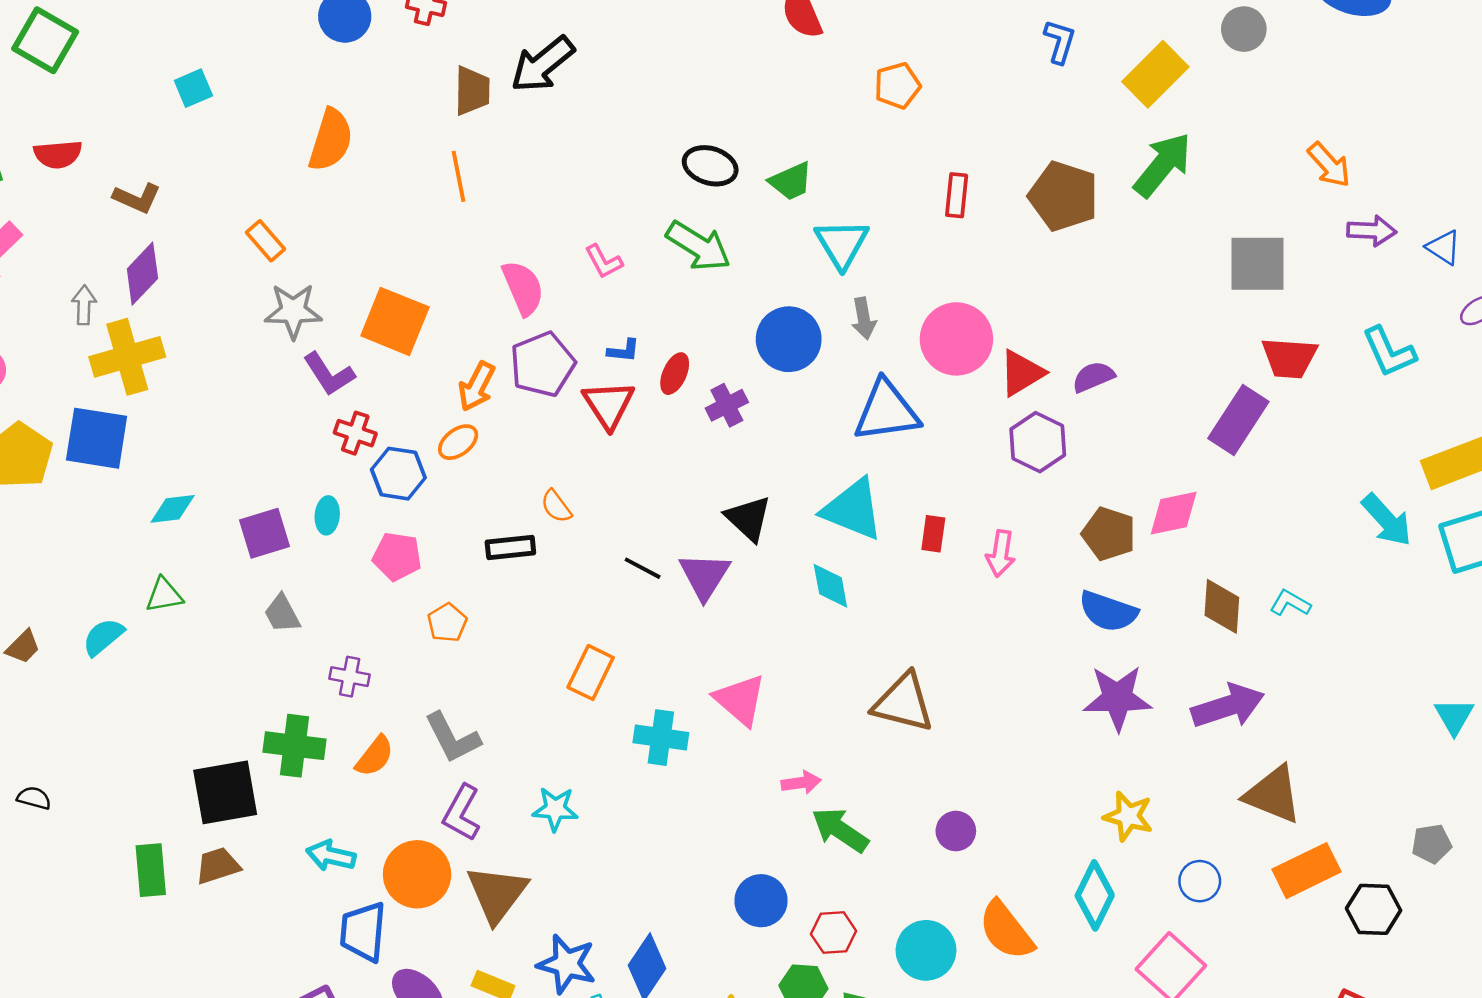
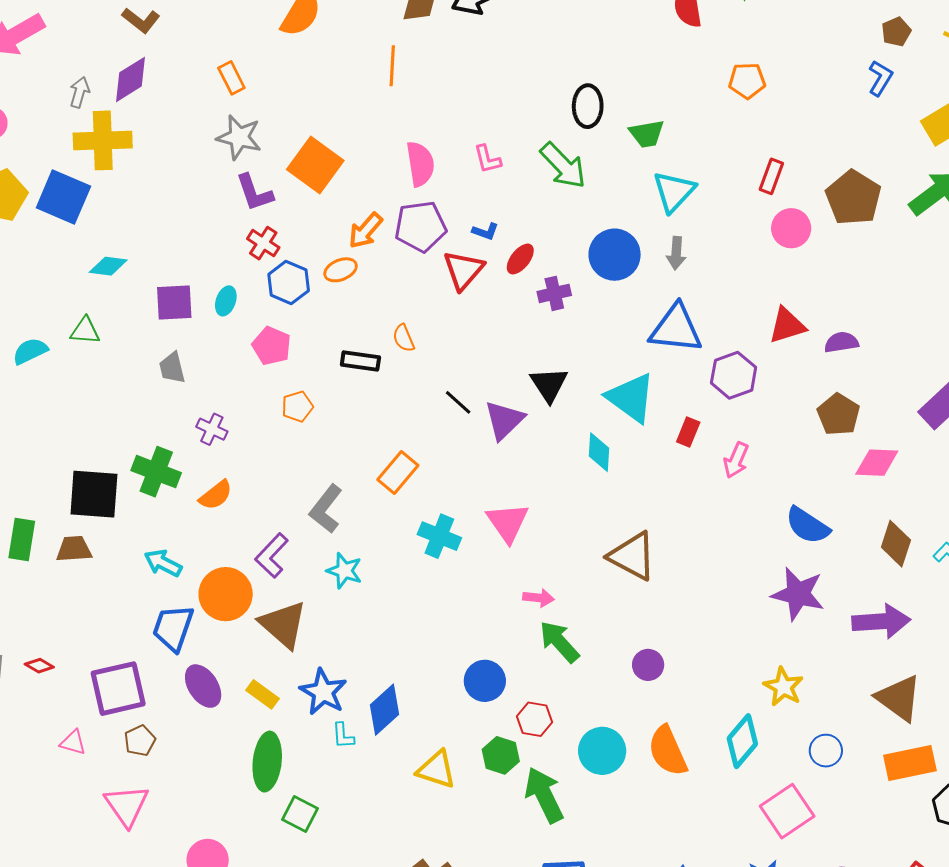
black ellipse: (710, 166) -> (588, 106), turned 60
pink circle: (956, 339) -> (791, 228), moved, size x0.7
purple hexagon: (1038, 442) -> (734, 375), moved
brown pentagon: (1109, 534) -> (838, 415), moved
gray L-shape: (452, 738) -> (326, 509), moved, turned 51
brown triangle: (497, 894) -> (283, 624), turned -40

